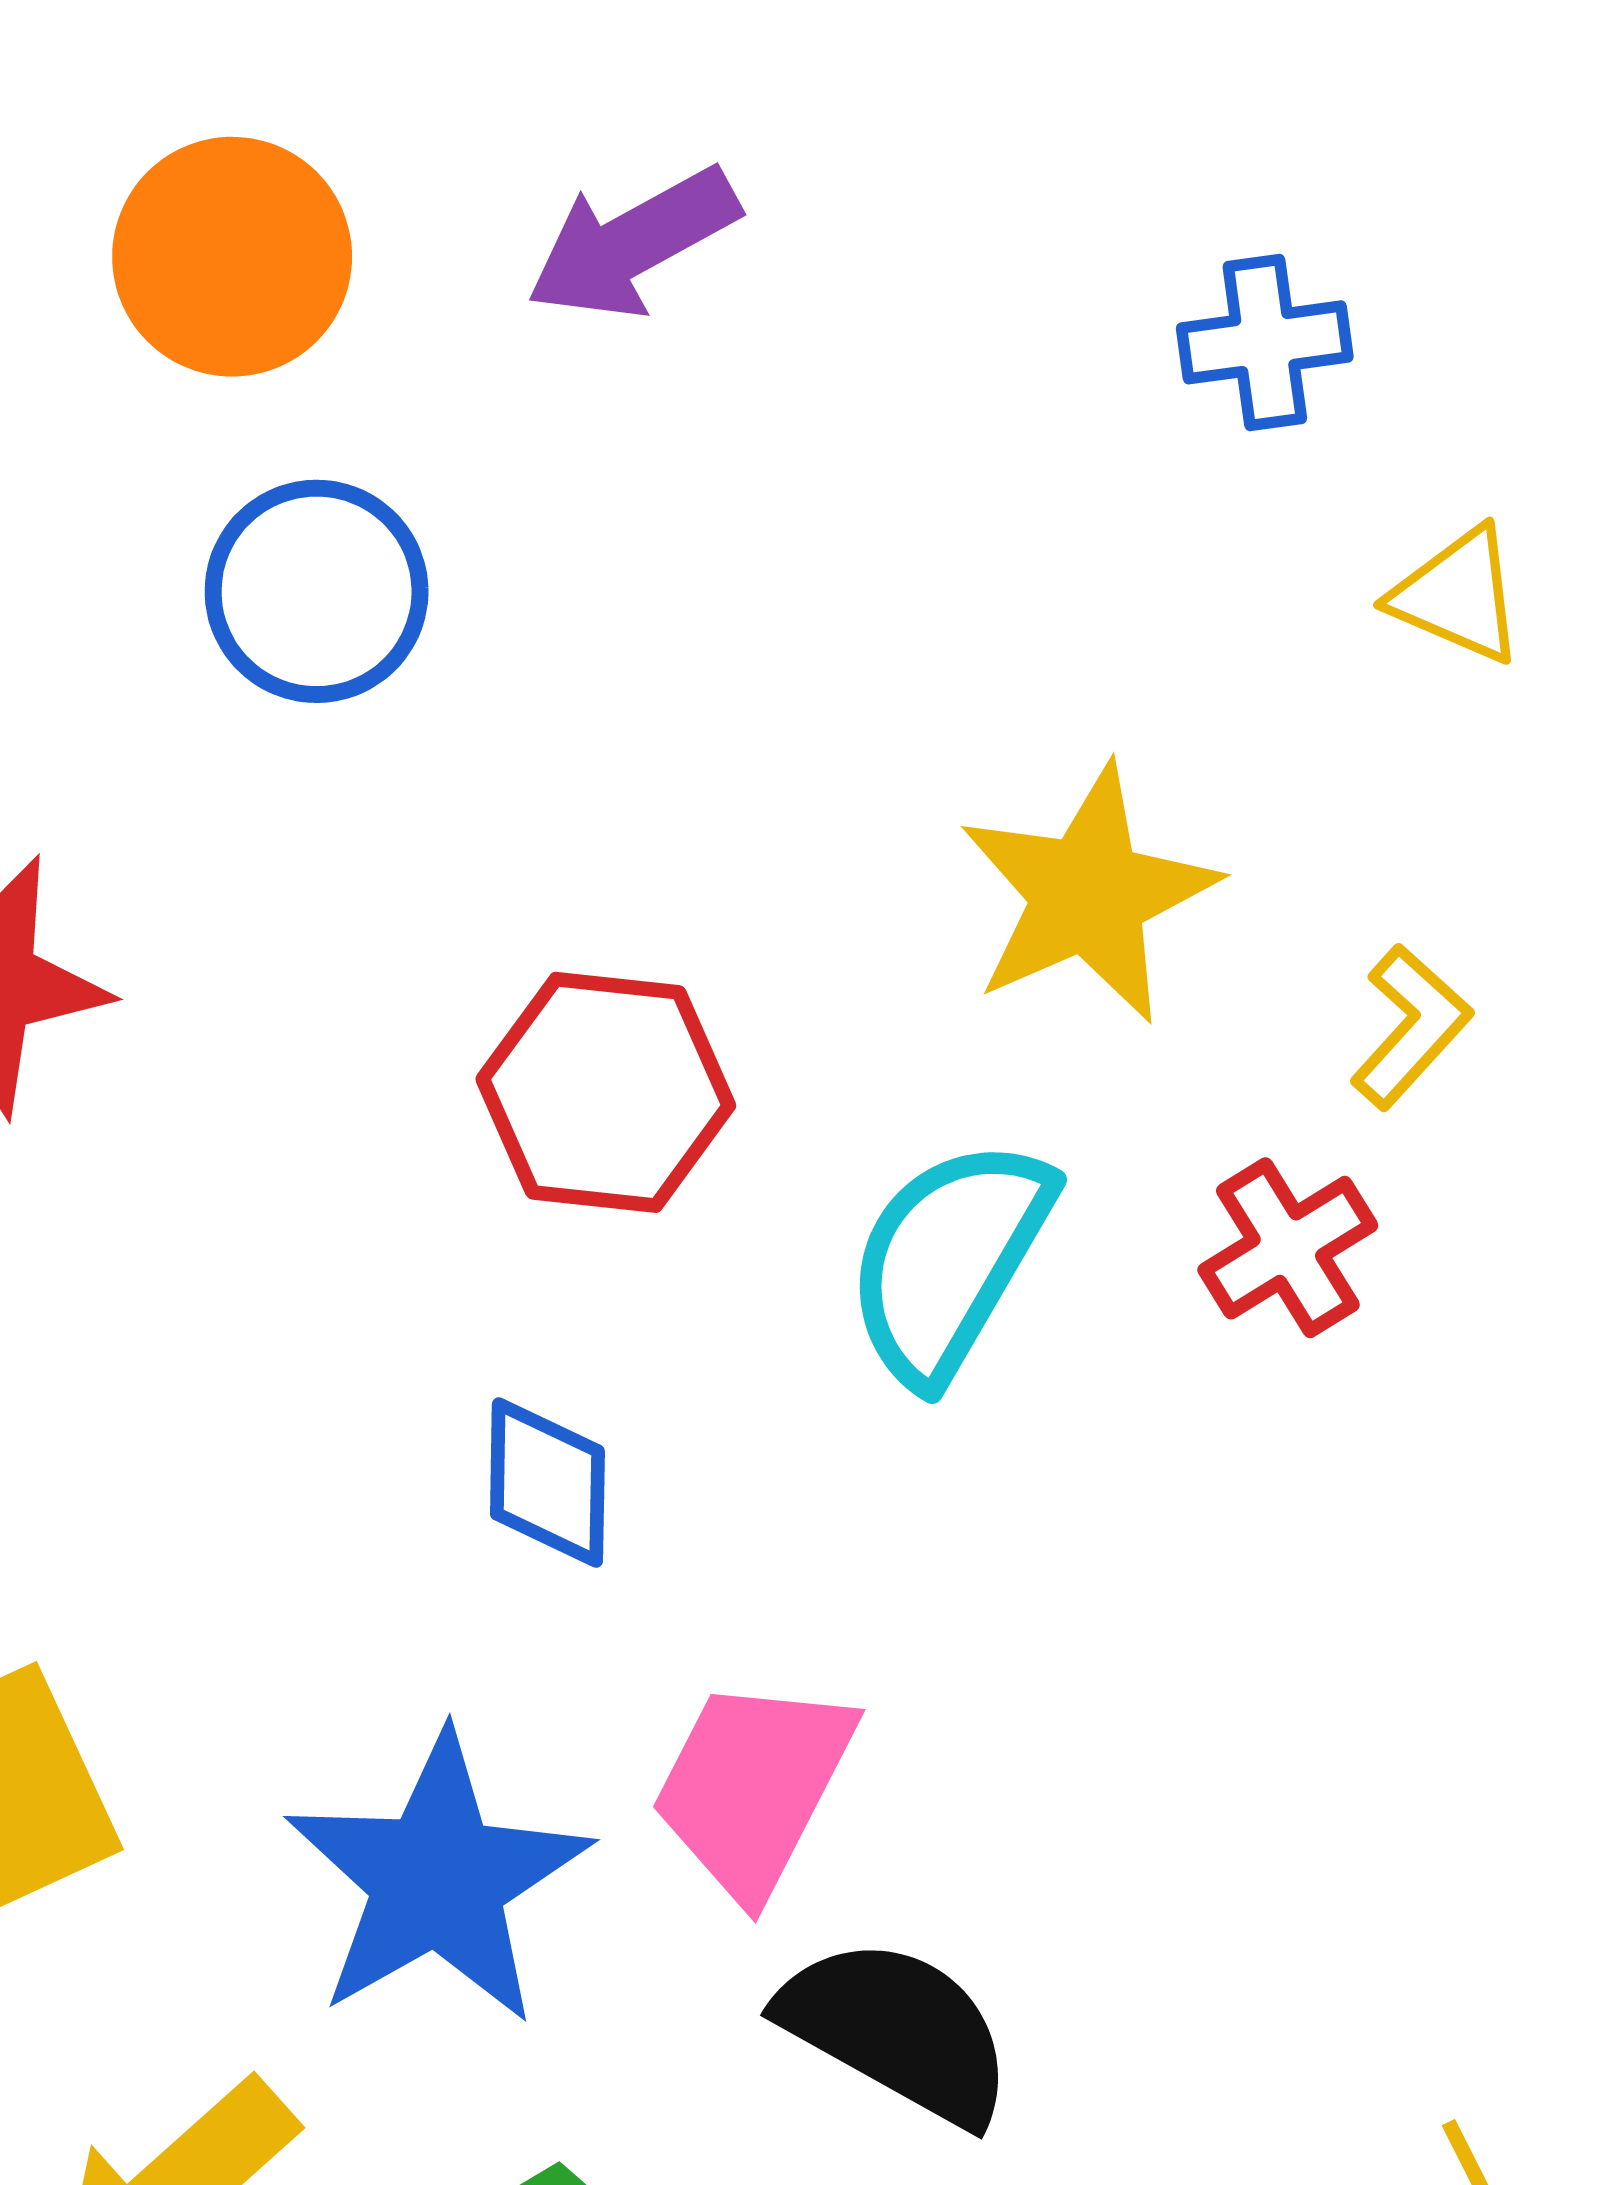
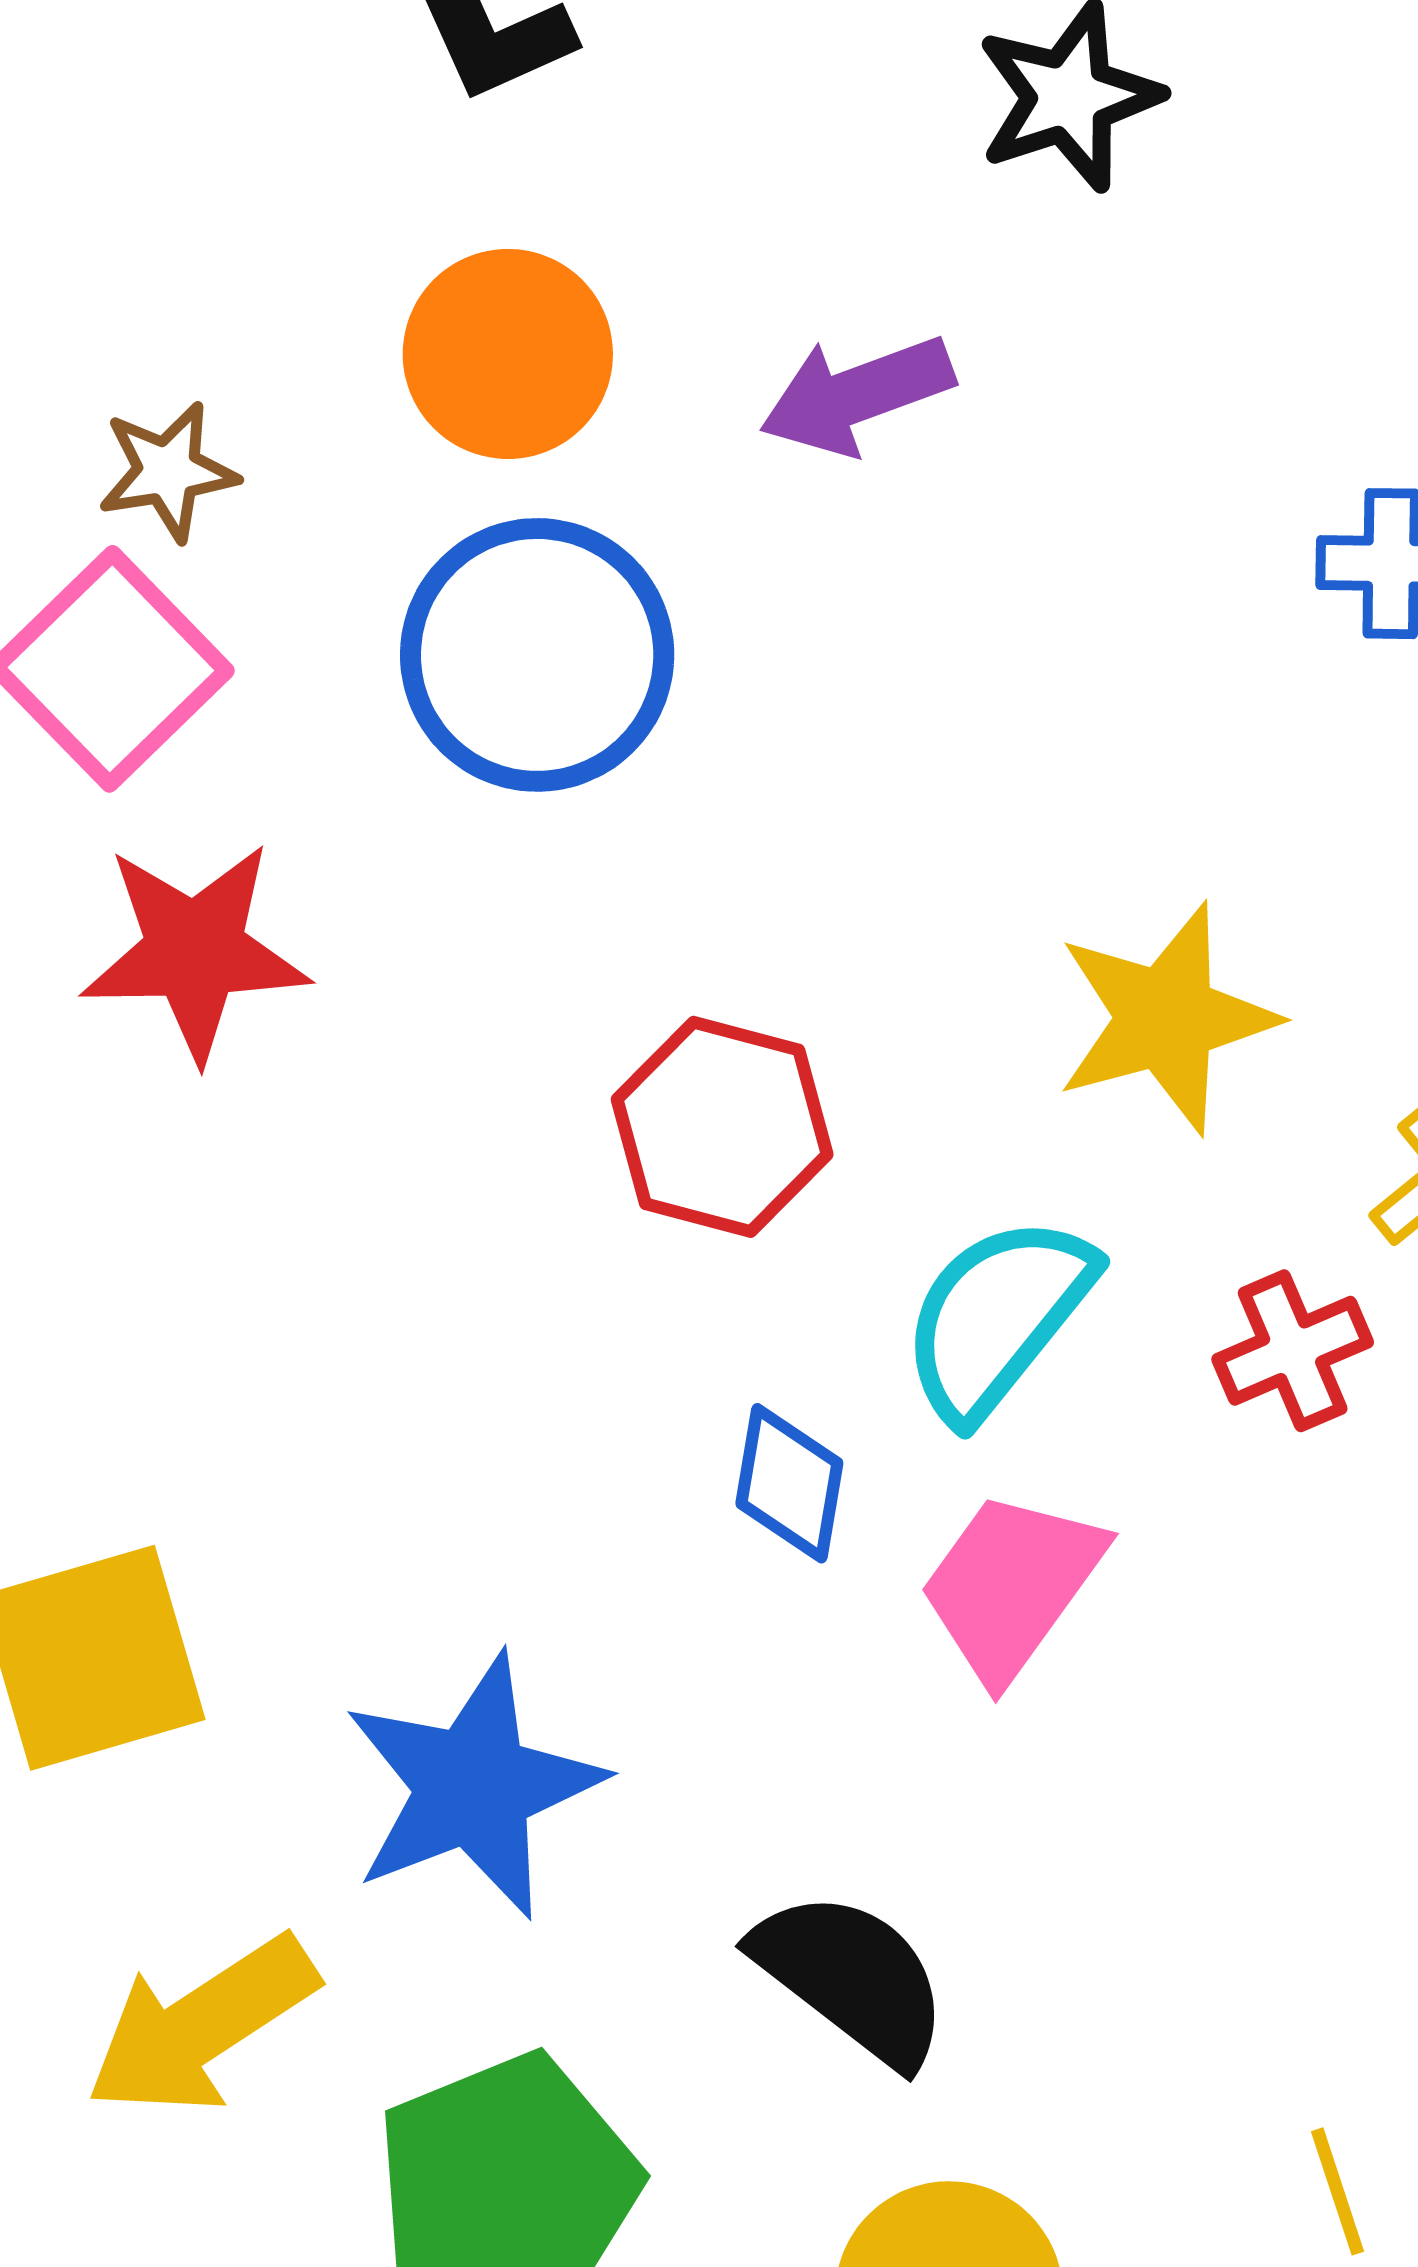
blue circle: (317, 591) -> (537, 655), size x1.4
blue diamond: (547, 1483) -> (789, 1483), moved
pink trapezoid: (753, 1787) -> (1011, 1585), moved

